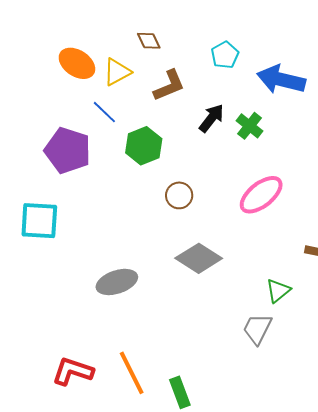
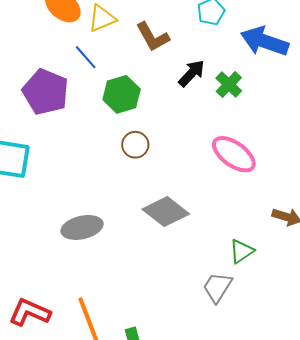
brown L-shape: (169, 86) -> (153, 37), turned 78
brown circle: (179, 195) -> (135, 145), moved
pink ellipse: (261, 195) -> (234, 154), turned 69

